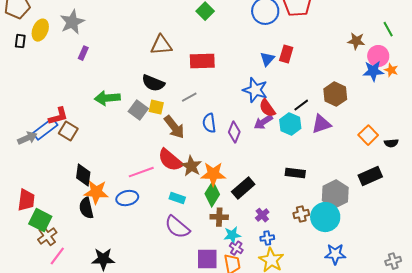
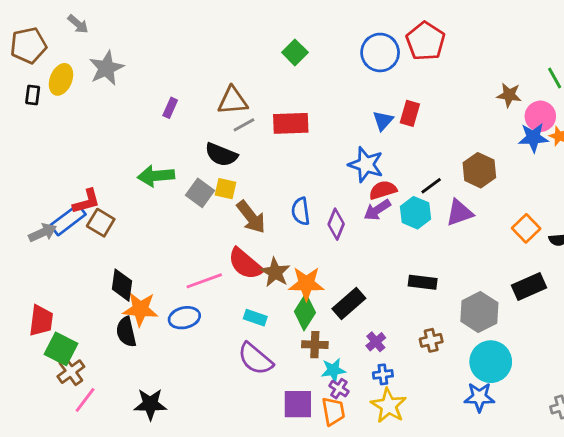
purple rectangle: (83, 53) -> (170, 108), moved
gray line: (189, 97) -> (244, 125), moved
red semicircle: (267, 108) -> (383, 190), turned 108
cyan circle: (325, 217) -> (491, 362), moved

